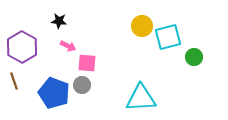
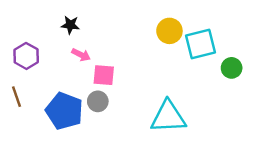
purple hexagon: (22, 47) -> (26, 56), size x0.7

